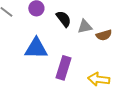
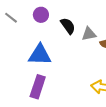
purple rectangle: (63, 68) -> (38, 87), moved

